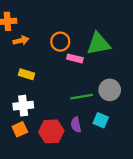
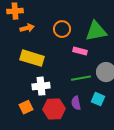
pink rectangle: (75, 58) -> (80, 51), moved
yellow rectangle: (27, 74) -> (32, 58), size x1.6
white cross: (23, 106) -> (41, 86), moved

